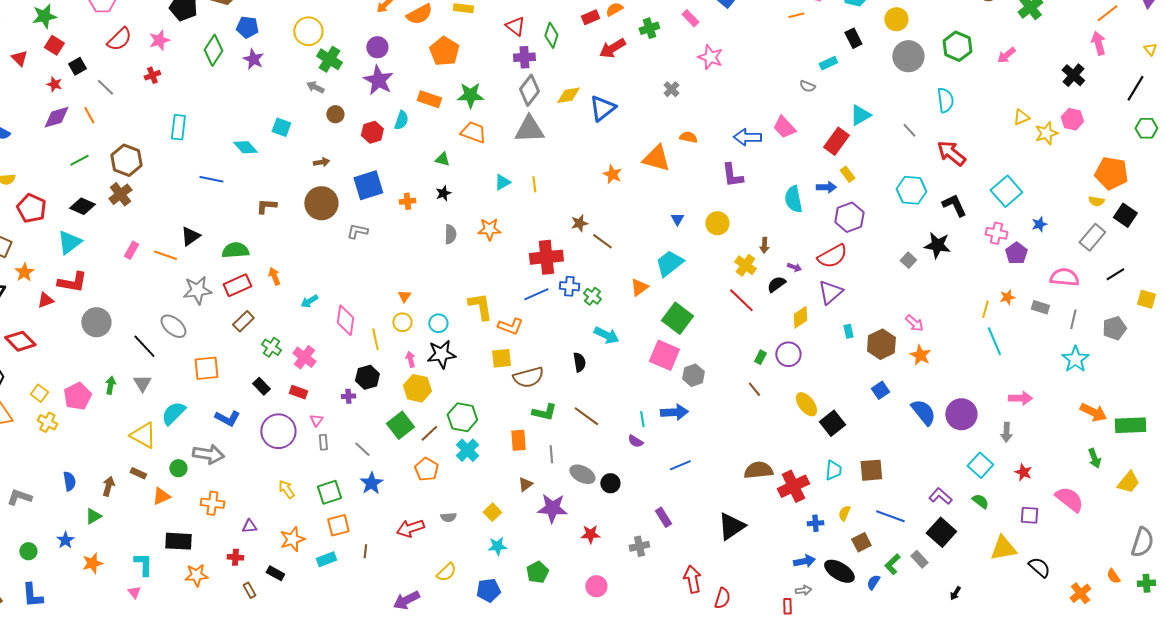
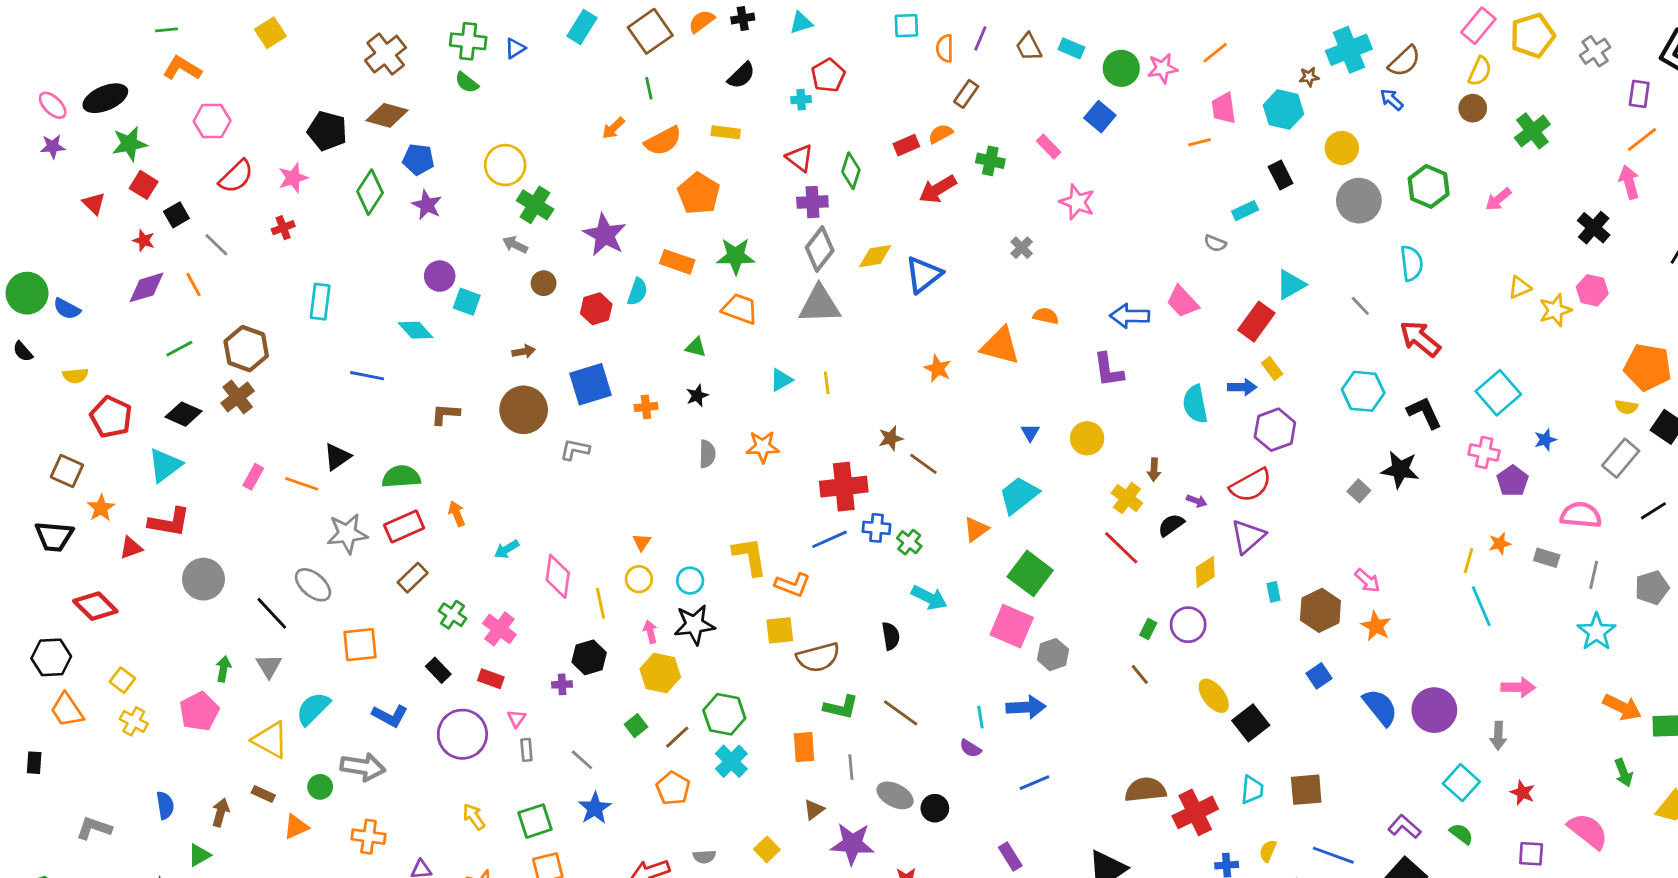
green cross: (649, 28) -> (990, 161), turned 30
purple circle: (377, 47) -> (440, 276), moved
pink pentagon: (77, 396) -> (199, 711), moved
green square: (400, 425) -> (636, 726), size x0.6

